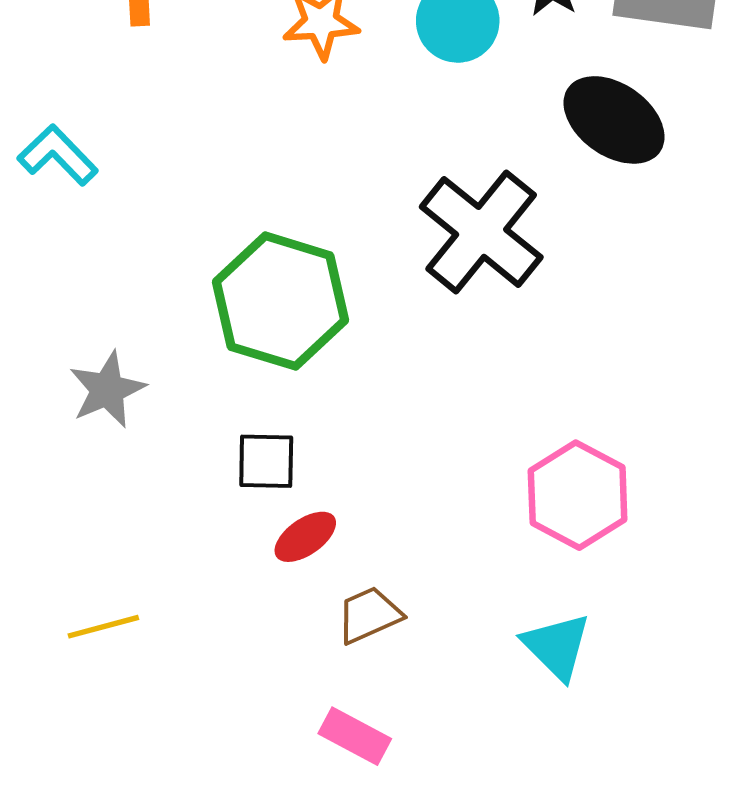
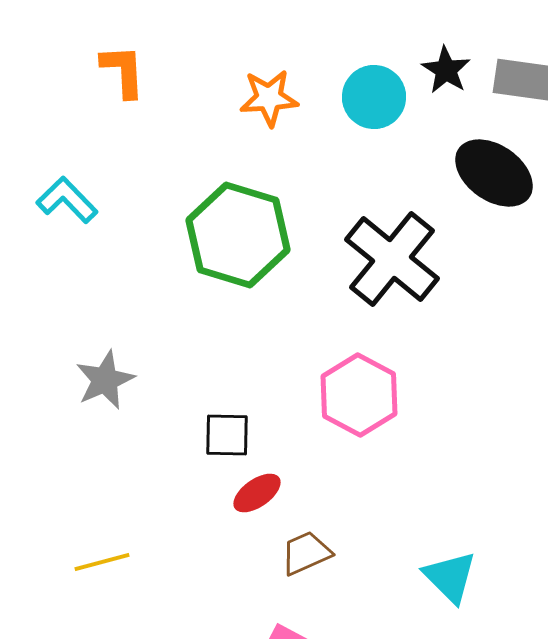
green hexagon: (281, 301) -> (238, 235), moved
pink hexagon: (578, 495) -> (359, 395), moved

